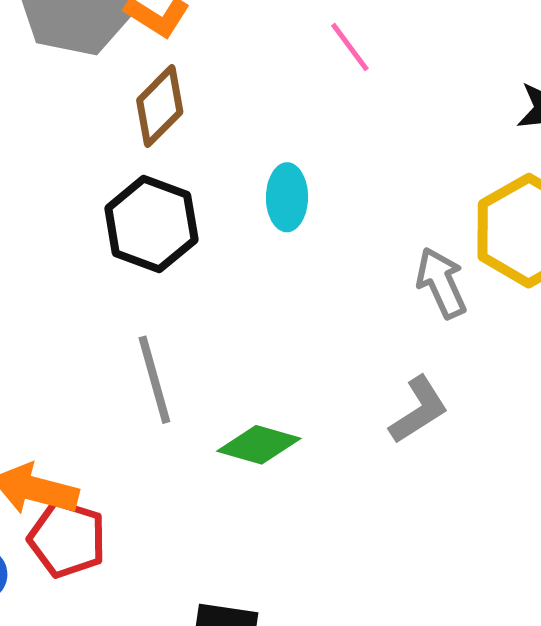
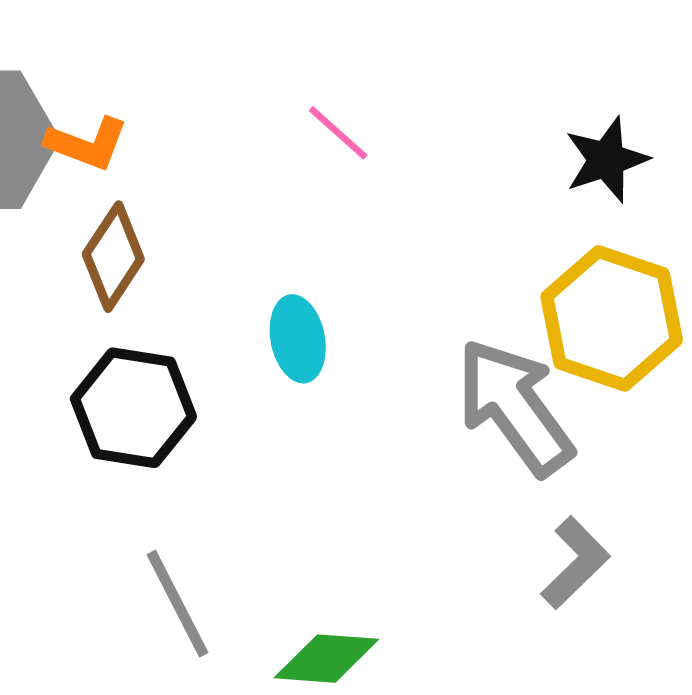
gray arrow: (441, 283) -> (515, 407), size x1.6
gray L-shape: (419, 410) -> (575, 563), moved

